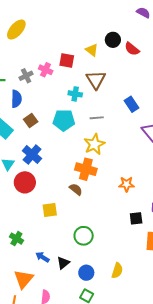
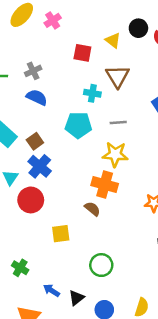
pink cross: (46, 70) -> (53, 20), moved, turned 32
blue semicircle: (16, 99) -> (37, 97), moved, turned -66
brown square: (31, 121) -> (35, 141), moved
yellow star: (94, 144) -> (115, 154), turned 30

